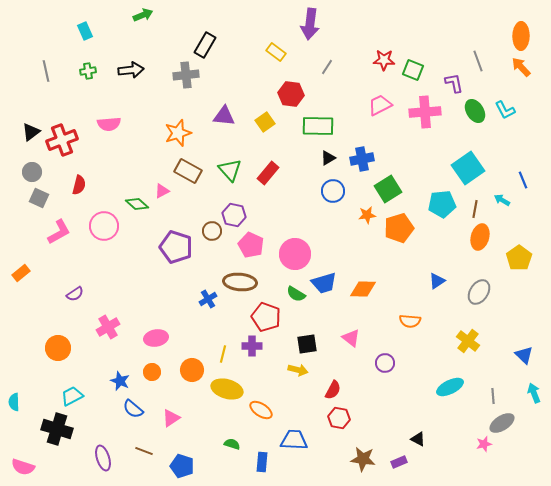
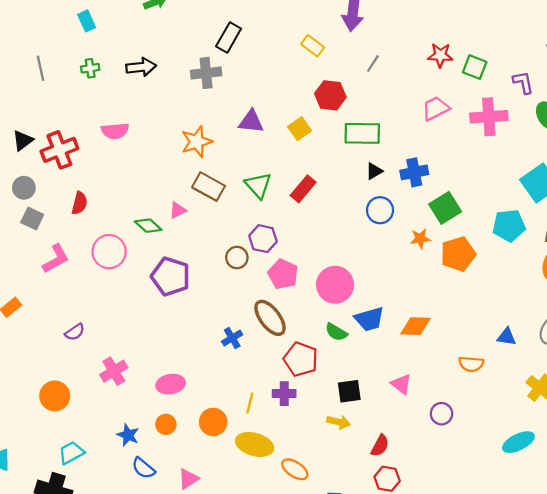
purple pentagon: (176, 247) -> (171, 276), moved
blue triangle: (437, 281) -> (507, 337), moved, turned 42
brown ellipse: (240, 282) -> (270, 318), turned 48

